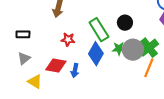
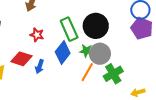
black circle: (125, 23) -> (96, 26), size x1.6
green cross: (149, 48) -> (113, 74), moved
orange line: (149, 68) -> (87, 72), moved

